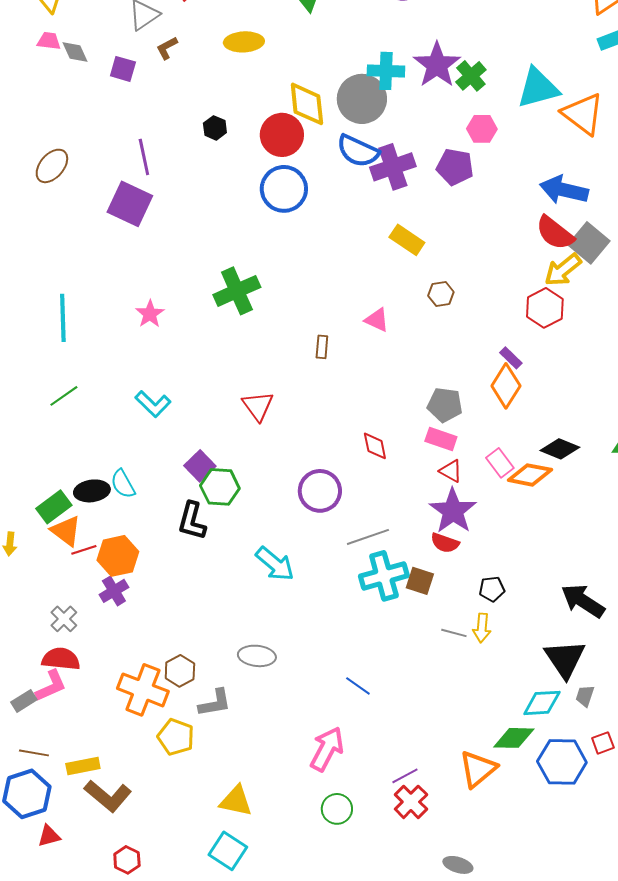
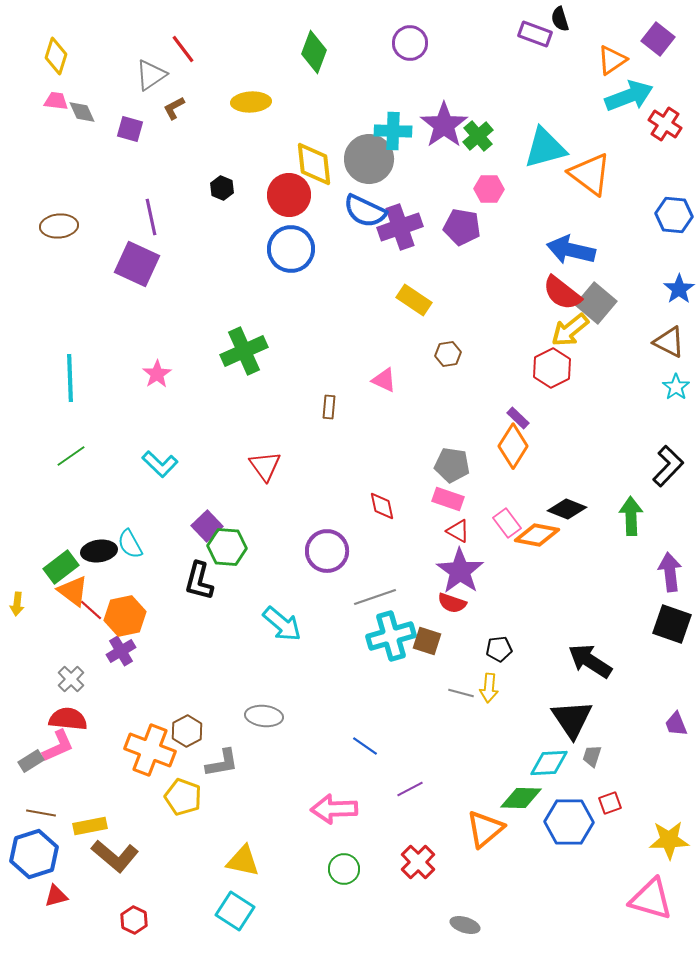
brown ellipse: (52, 166) -> (59, 226), turned 45
red line: (84, 550) -> (91, 610), turned 60
pink arrow: (327, 749) -> (334, 809), turned -120
purple line: (405, 776) -> (410, 789), moved

